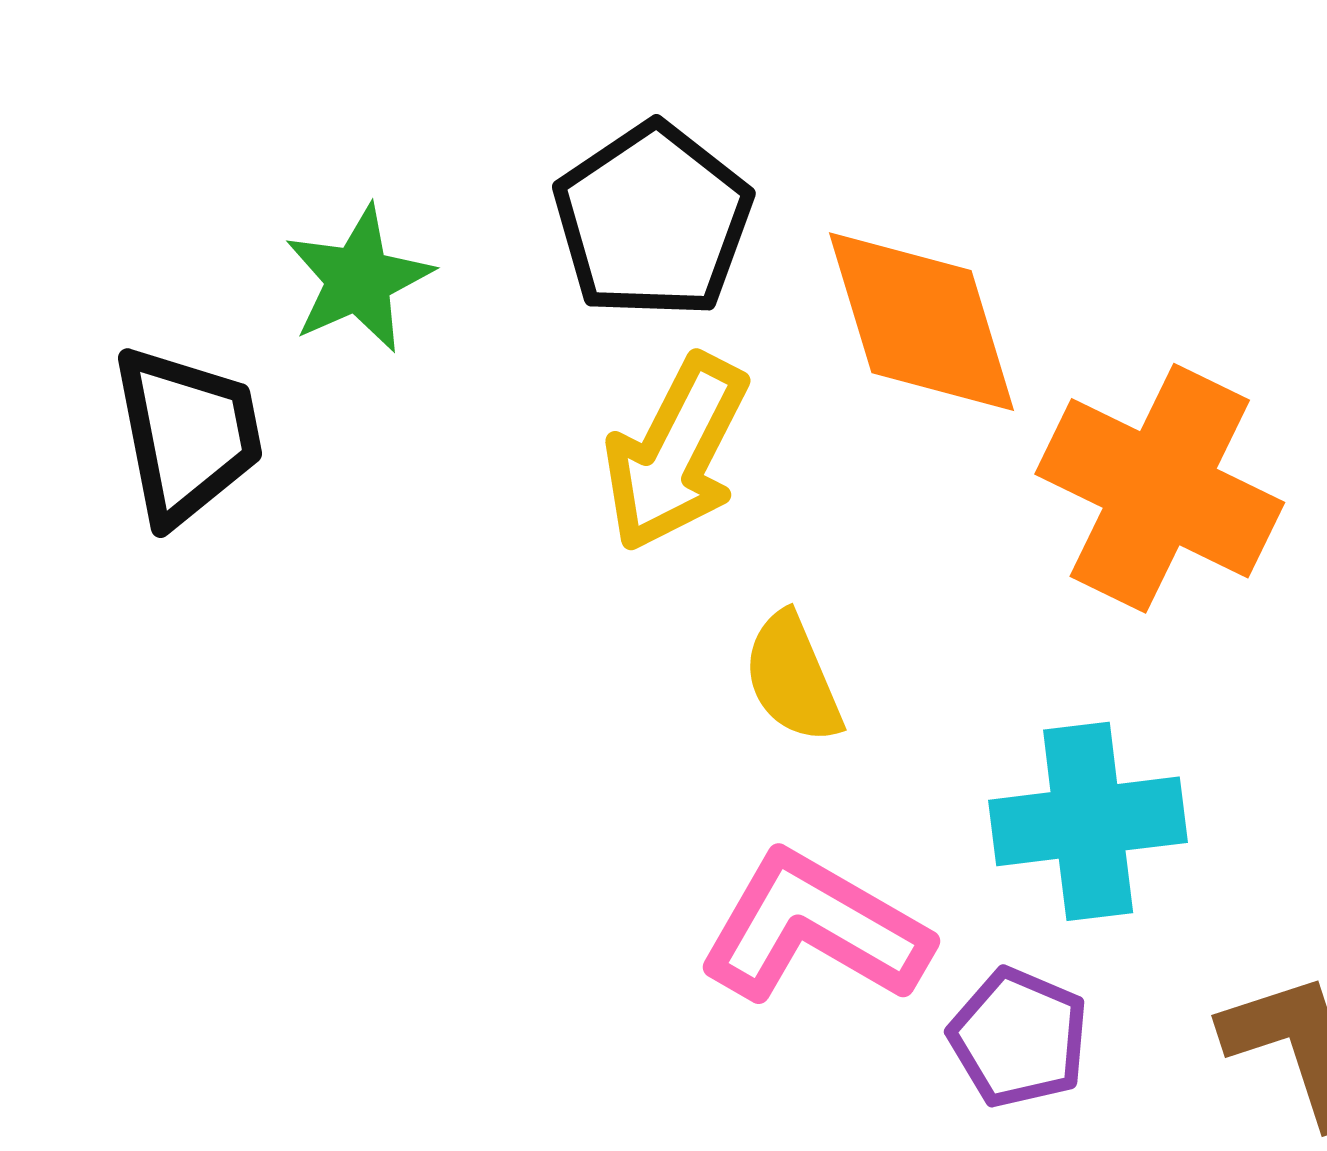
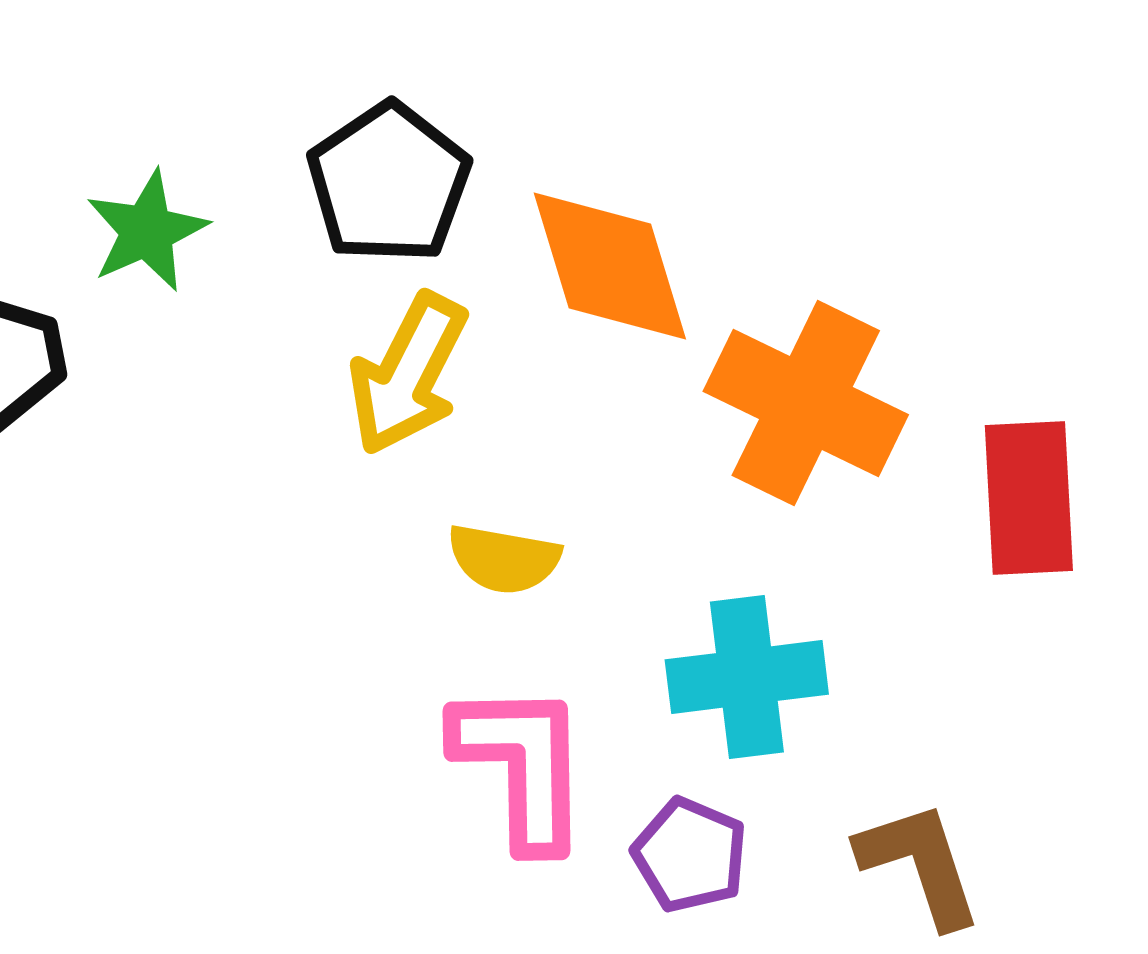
yellow semicircle: (793, 678) -> (504, 559), turned -57
pink L-shape: (815, 928) -> (522, 765), turned 59

